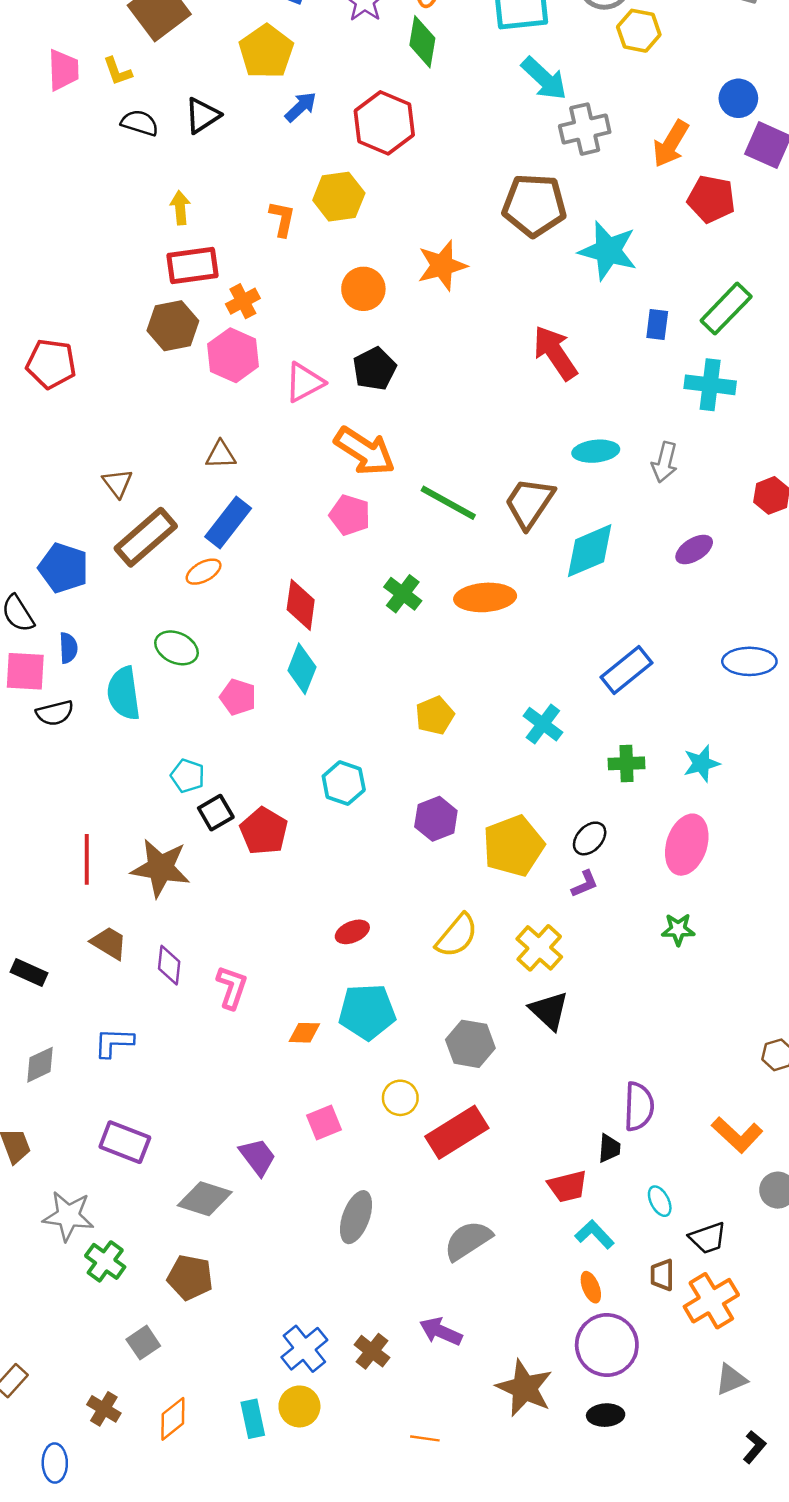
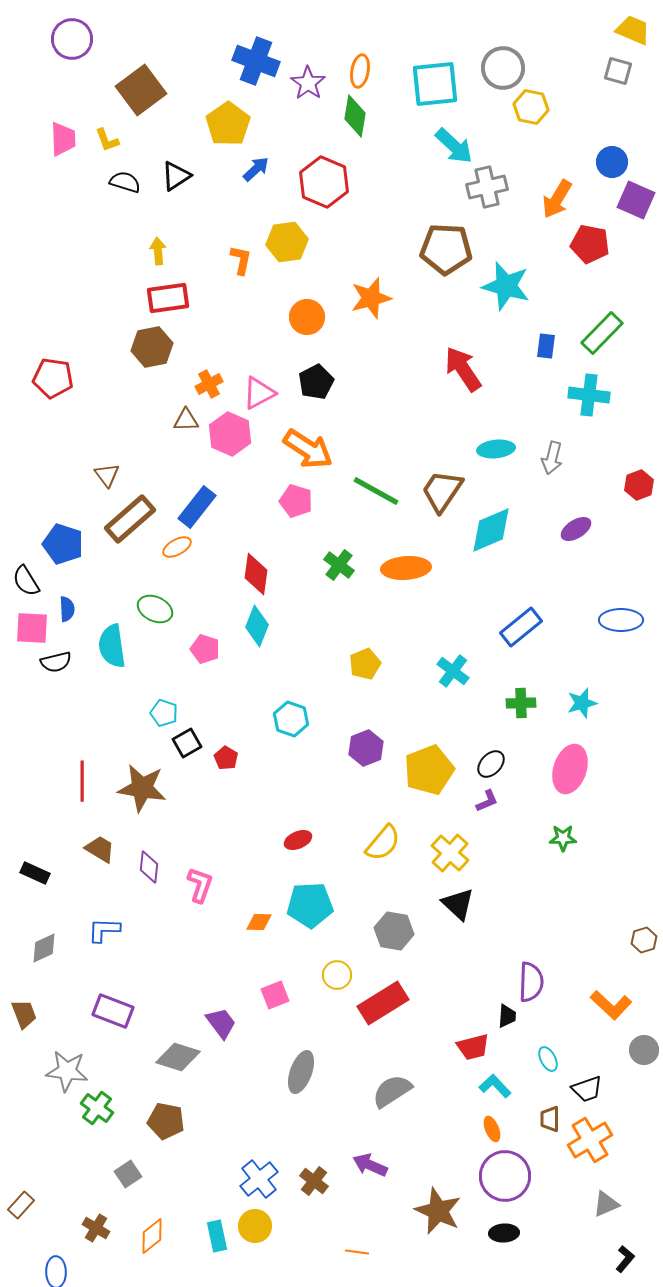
orange cross: (243, 301) -> (209, 384), moved
pink hexagon: (233, 355) -> (230, 434), moved
brown triangle: (221, 455) -> (186, 420), moved
red pentagon: (264, 831) -> (226, 758), size x0.6

